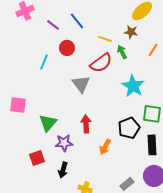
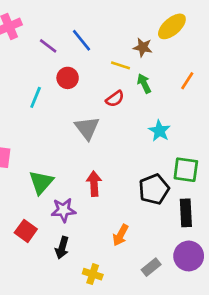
brown star: (131, 32) -> (143, 47), moved
red semicircle: (101, 63) -> (115, 99), size x0.6
cyan star: (133, 86) -> (159, 131), size x0.7
orange arrow: (105, 147) -> (120, 235), moved
red square: (37, 158) -> (26, 231), turned -35

